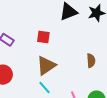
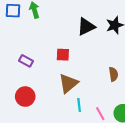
cyan line: (45, 87) -> (79, 105), moved, turned 40

